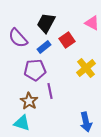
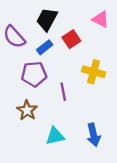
yellow cross: (86, 68) -> (94, 72), turned -36
purple line: (50, 91) -> (63, 92), moved
cyan triangle: (22, 123) -> (55, 136), moved, turned -30

